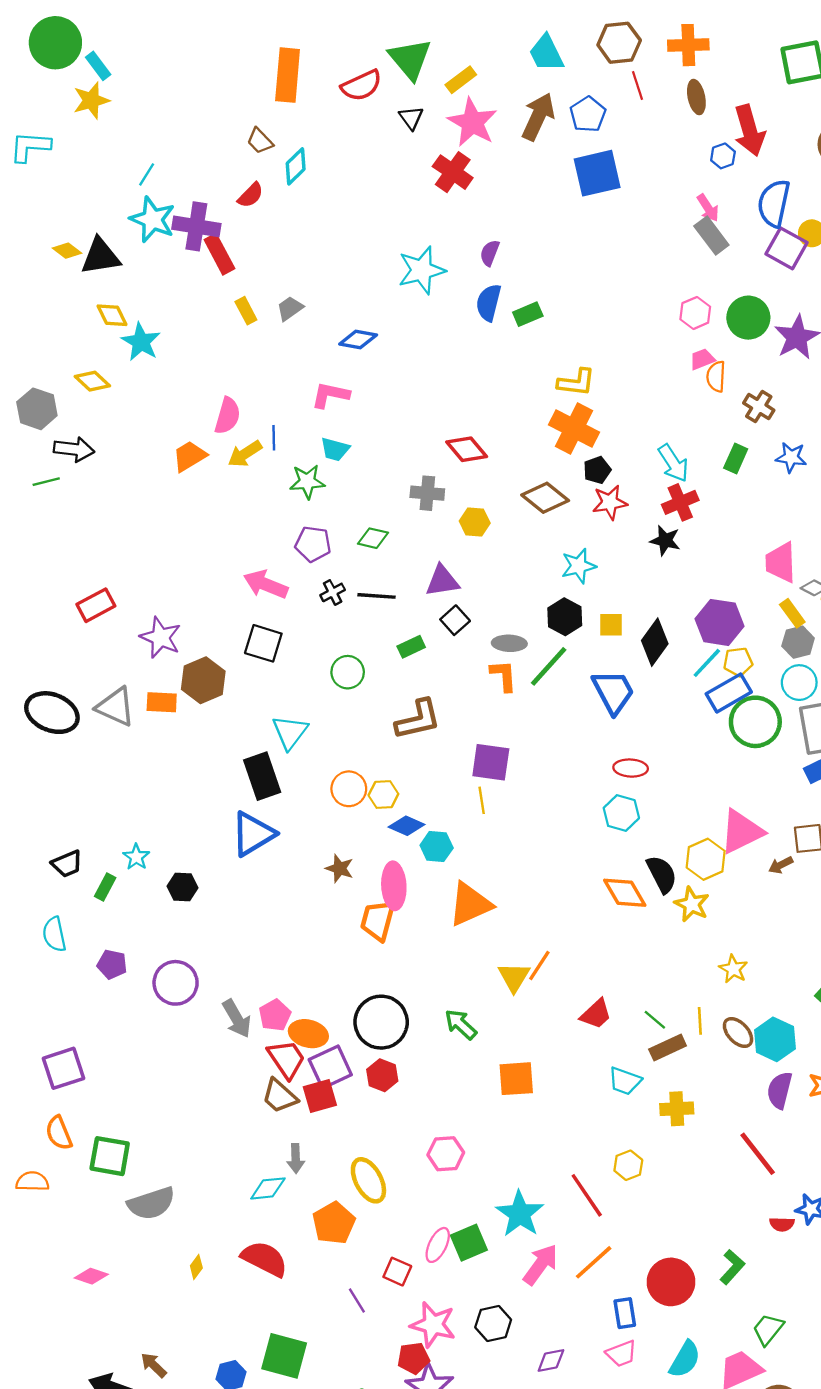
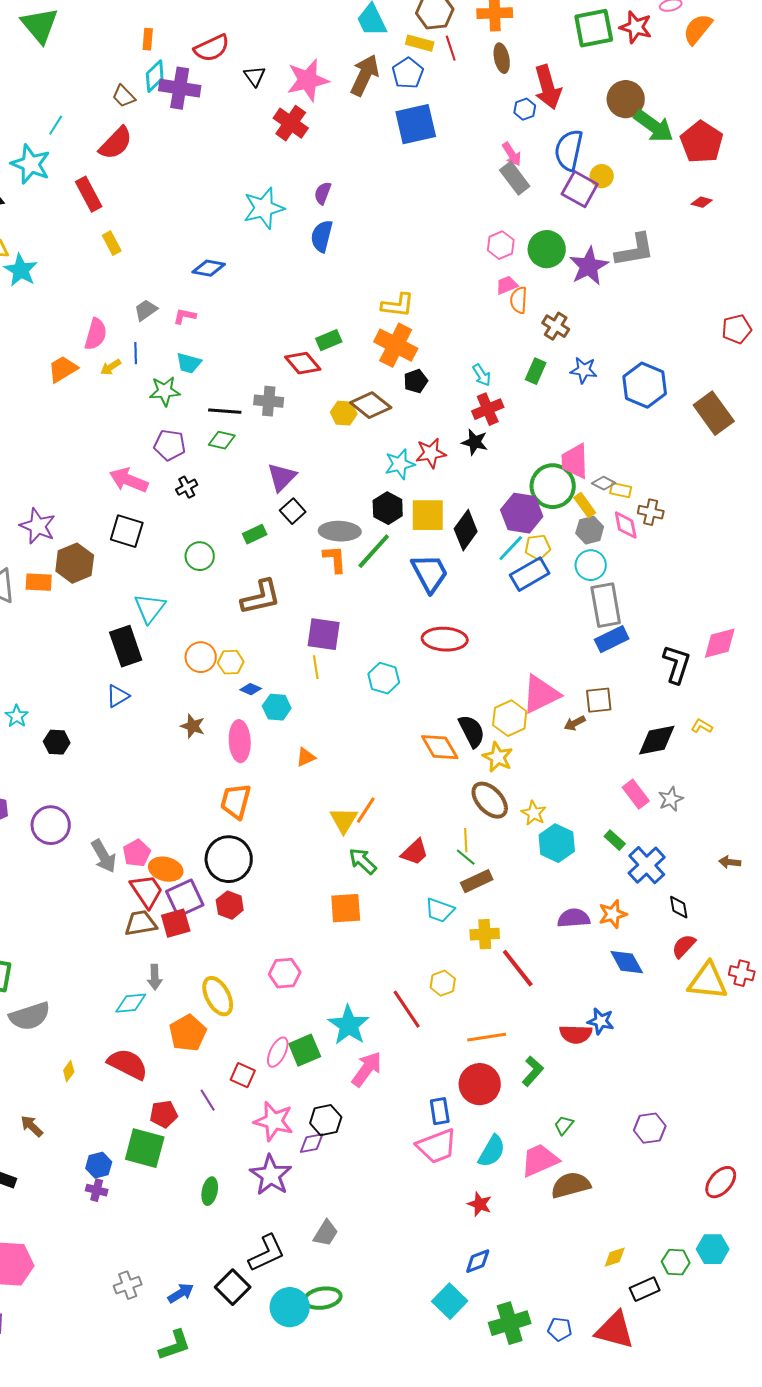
green triangle: (410, 59) -> (40, 25), moved
orange rectangle: (288, 75) -> (148, 39), size x0.5
yellow rectangle: (461, 80) -> (420, 43), moved, turned 52
pink star: (472, 122) -> (308, 80), turned 30
cyan diamond: (296, 166) -> (155, 76), moved
cyan line: (147, 174) -> (56, 125), moved
red semicircle: (251, 195) -> (116, 143), size x1.5
purple cross: (196, 226) -> (180, 88), moved
gray trapezoid: (290, 308) -> (146, 310), moved
green rectangle: (528, 314) -> (329, 340), moved
pink L-shape: (330, 395) -> (185, 316), size x0.7
yellow arrow: (245, 454) -> (111, 367), size x0.7
cyan arrow: (673, 463) -> (482, 375), size x0.7
red star: (610, 502) -> (431, 453), moved
yellow hexagon: (475, 522) -> (344, 413), moved
purple triangle: (442, 581) -> (282, 477), turned -36
black line: (376, 596) -> (225, 411), moved
yellow square: (611, 625) -> (428, 515), size x1.6
gray ellipse: (509, 643) -> (340, 531), size x1.4
green circle: (755, 722) -> (553, 486), moved
red ellipse: (631, 768) -> (445, 639), size x1.5
cyan hexagon: (621, 813) -> (384, 678), moved
blue diamond: (407, 826) -> (251, 689), size x0.7
blue triangle: (253, 834) -> (118, 696), size x0.6
orange triangle: (470, 904) -> (306, 757), size x0.5
orange trapezoid: (378, 920) -> (236, 801), moved
yellow line: (700, 1021) -> (466, 840), moved
green arrow: (461, 1024) -> (363, 861), moved
brown ellipse: (738, 1032) -> (490, 800), moved, size x1.4
cyan hexagon: (775, 1039) -> (557, 843), moved
purple semicircle: (780, 1090) -> (574, 918), turned 72
brown trapezoid: (279, 1096) -> (141, 923), turned 128
red line: (758, 1154) -> (518, 968), moved
red semicircle: (782, 1224) -> (576, 1034), size x1.5
orange line: (594, 1262) -> (487, 1037), moved, turned 33
green trapezoid: (768, 1329) -> (564, 1125), size x0.7
pink trapezoid: (621, 1354) -> (437, 1146), size x1.5
red pentagon: (413, 1358) -> (164, 1114), moved
purple diamond: (551, 1360) -> (312, 1143), moved
brown arrow: (154, 1365) -> (32, 1126), moved

